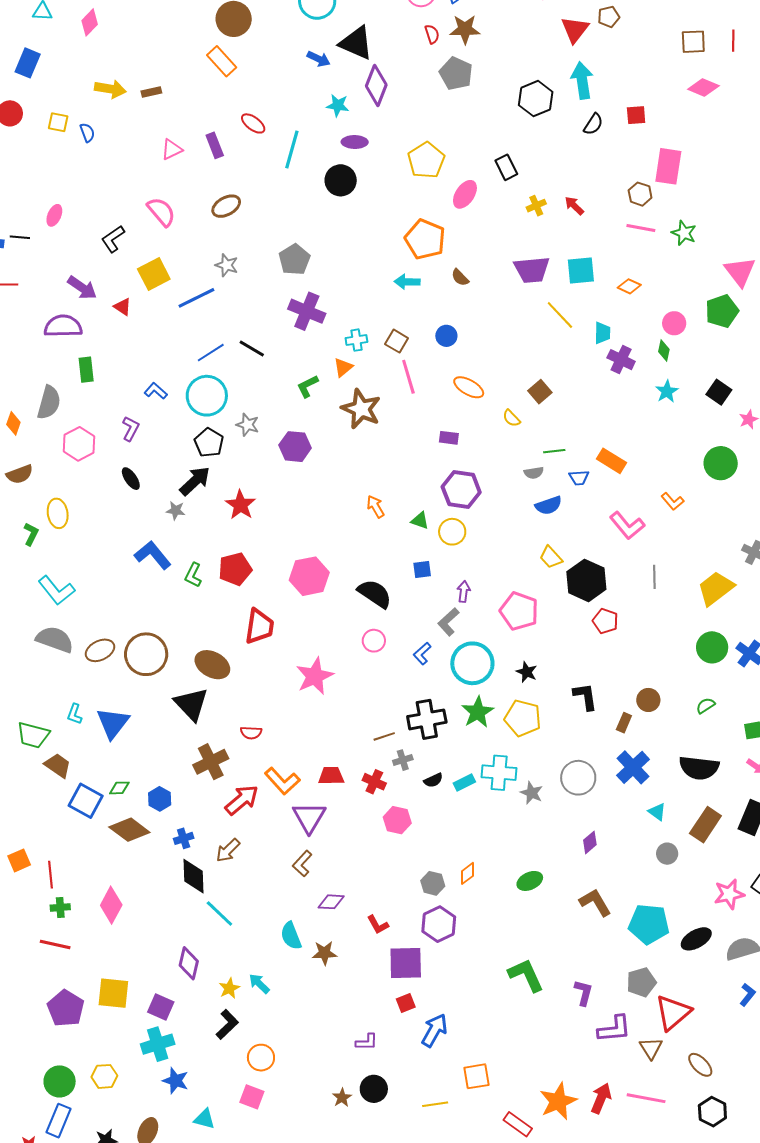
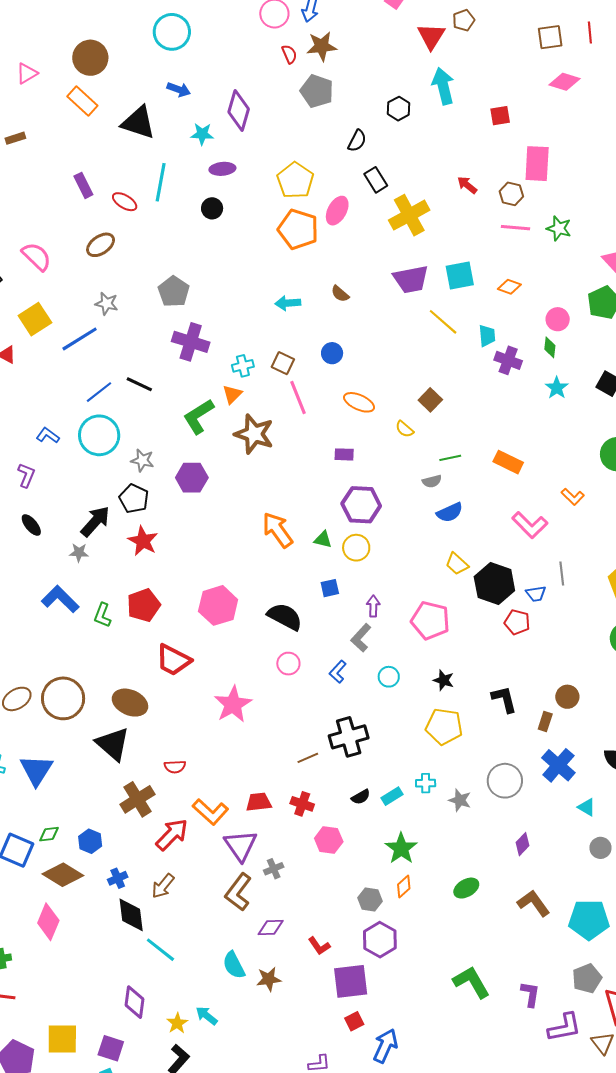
black triangle: (356, 43) -> (138, 122), moved
black hexagon: (536, 99) -> (399, 109), size x0.7
red ellipse: (253, 123) -> (125, 202), moved
black semicircle: (593, 124) -> (357, 141), moved
pink triangle: (172, 149) -> (27, 73), moved
black circle: (341, 180) -> (212, 208), size x0.7
yellow cross: (536, 206) -> (409, 215), size x2.0
red arrow: (574, 206) -> (467, 185), moved
orange pentagon: (425, 239) -> (298, 229), moved
green L-shape: (308, 386) -> (199, 416), size x1.5
black pentagon: (209, 443) -> (134, 499), moved
blue trapezoid: (579, 478) -> (536, 594), moved
orange arrow: (376, 507) -> (278, 530), size x1.6
red trapezoid: (259, 626) -> (173, 660), turned 114
cyan circle: (472, 663) -> (389, 677), size x0.5
green star: (478, 712) -> (401, 848), moved
gray cross: (403, 760) -> (274, 869), moved
cyan cross: (499, 773) -> (426, 783), size x0.6
brown L-shape: (302, 863) -> (238, 892), size x1.4
pink diamond: (111, 905) -> (48, 922), moved

